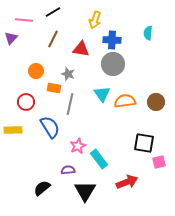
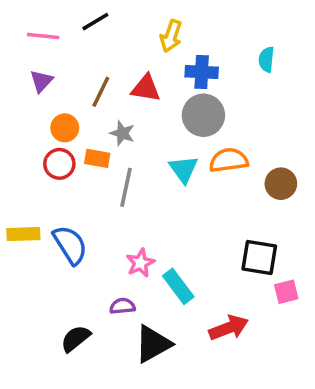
purple triangle: (11, 38) -> (41, 81), moved
brown line: (53, 39) -> (101, 92), moved
orange semicircle: (125, 101) -> (229, 160), moved
red circle: (26, 102) -> (59, 164), moved
blue semicircle: (50, 127) -> (70, 245), moved
black triangle: (85, 191) -> (153, 344), turned 30

